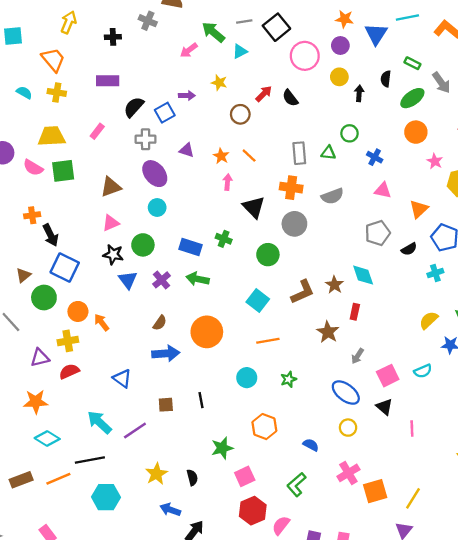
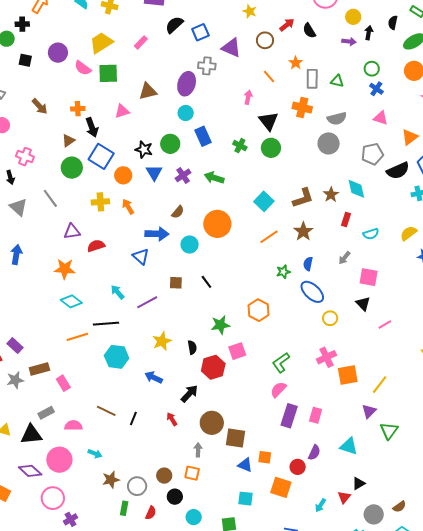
purple arrow: (187, 96) -> (349, 41), moved
green circle: (349, 133) -> (372, 69), moved
yellow trapezoid: (51, 136) -> (101, 43), turned -35
gray cross: (146, 139) -> (207, 66), moved
purple triangle: (187, 150) -> (231, 48), moved, size x1.5
orange star: (221, 156) -> (296, 63), moved
purple ellipse: (155, 174) -> (187, 84), turned 50
pink triangle: (111, 223) -> (122, 111), moved
gray circle: (294, 224) -> (329, 143), moved
blue rectangle: (191, 247) -> (203, 136), moved, turned 42
black semicircle: (409, 249) -> (398, 171), size x1.6
green circle: (268, 255) -> (271, 148), moved
brown triangle: (23, 275) -> (68, 141), moved
green circle: (44, 297) -> (72, 168), moved
orange circle: (78, 311) -> (123, 175), moved
brown star: (328, 332) -> (303, 231), moved
yellow cross: (68, 341) -> (100, 202), moved
orange line: (268, 341) -> (269, 237), turned -30
blue arrow: (166, 353) -> (157, 234), moved
cyan semicircle: (423, 371) -> (371, 234), moved
pink square: (388, 376) -> (369, 277), turned 30
cyan circle: (247, 378) -> (190, 245), moved
blue ellipse: (346, 393) -> (312, 292), moved
black line: (201, 400) -> (206, 282), turned -32
cyan arrow: (99, 422) -> (117, 292), size x0.7
pink line: (412, 428) -> (385, 325), turned 56
blue semicircle: (311, 445) -> (308, 264), moved, turned -112
brown rectangle: (21, 480) -> (39, 369), moved
blue arrow: (170, 510) -> (154, 377), moved
red hexagon: (253, 511) -> (213, 367), moved
pink semicircle: (281, 525) -> (278, 390), moved

